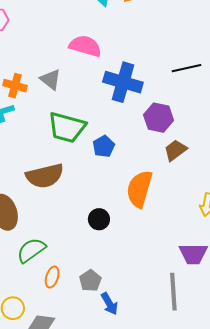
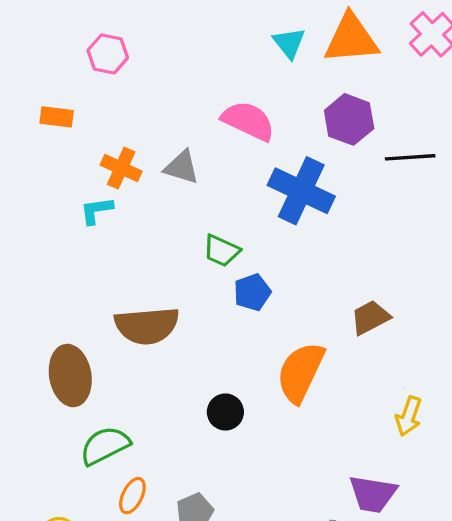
black line: (187, 68) -> (410, 157), moved
gray triangle: (50, 79) -> (182, 167), turned -30
purple hexagon: (159, 118) -> (349, 119), moved
green trapezoid: (67, 127) -> (221, 251), moved, size x0.6

